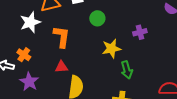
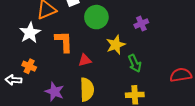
green circle: (97, 18) -> (96, 17), size x1.5
red triangle: (61, 67) -> (85, 60), moved
purple star: (29, 82) -> (54, 92), moved

